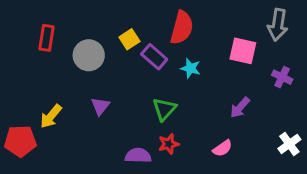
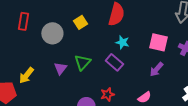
pink square: (243, 51) -> (158, 42), moved
purple rectangle: (154, 57) -> (114, 62), moved
green triangle: (164, 109) -> (82, 62), moved

